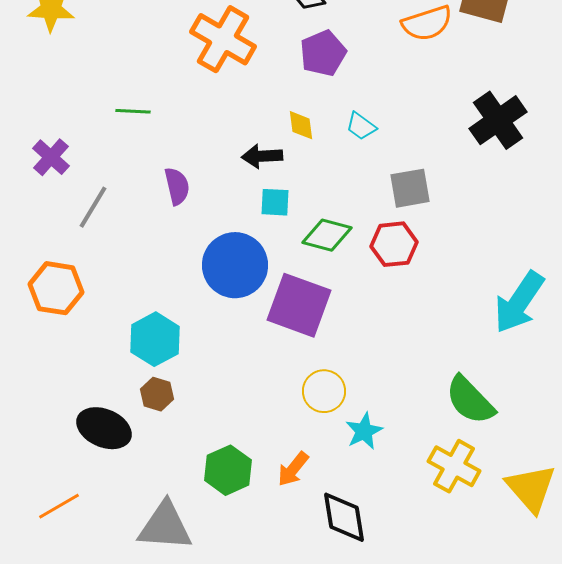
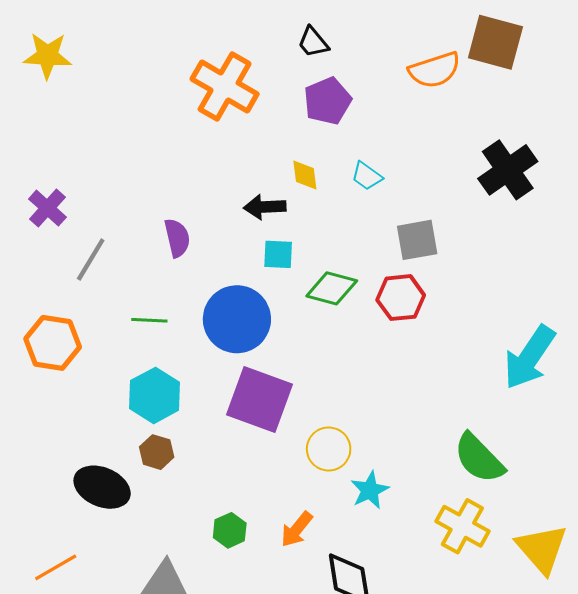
green line: (133, 111) -> (149, 320), moved
purple square: (299, 305) -> (260, 400), moved
green hexagon: (228, 470) -> (230, 530), size x0.7

